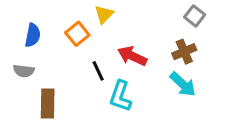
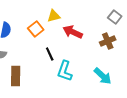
yellow triangle: (104, 14) -> (54, 16), turned 32
red arrow: (132, 56) -> (73, 32), moved
cyan arrow: (183, 84) -> (103, 76), moved

